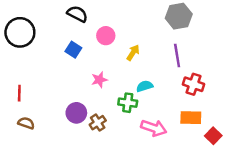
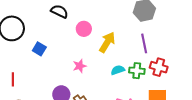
blue square: (73, 50) -> (39, 49), moved
yellow arrow: (133, 53) -> (107, 42), size x1.5
green cross: (128, 103) -> (137, 71), moved

